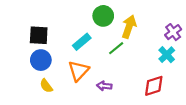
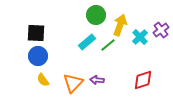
cyan rectangle: (82, 42) -> (87, 42), moved
cyan cross: (167, 55) -> (140, 37), moved
orange triangle: (78, 71) -> (73, 83), moved

